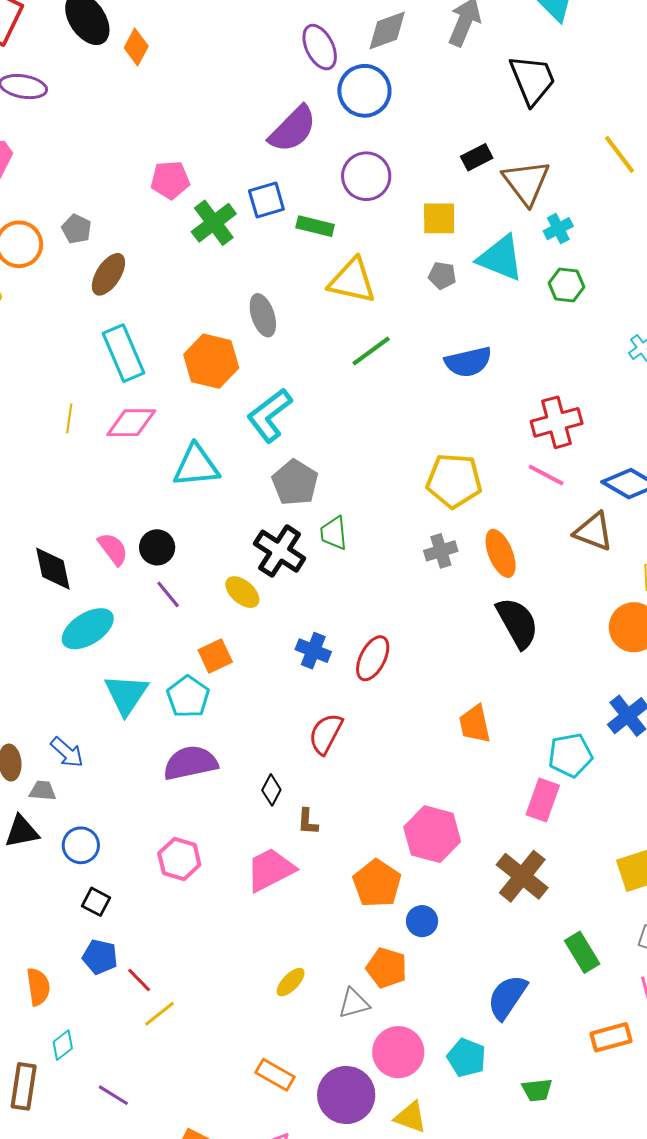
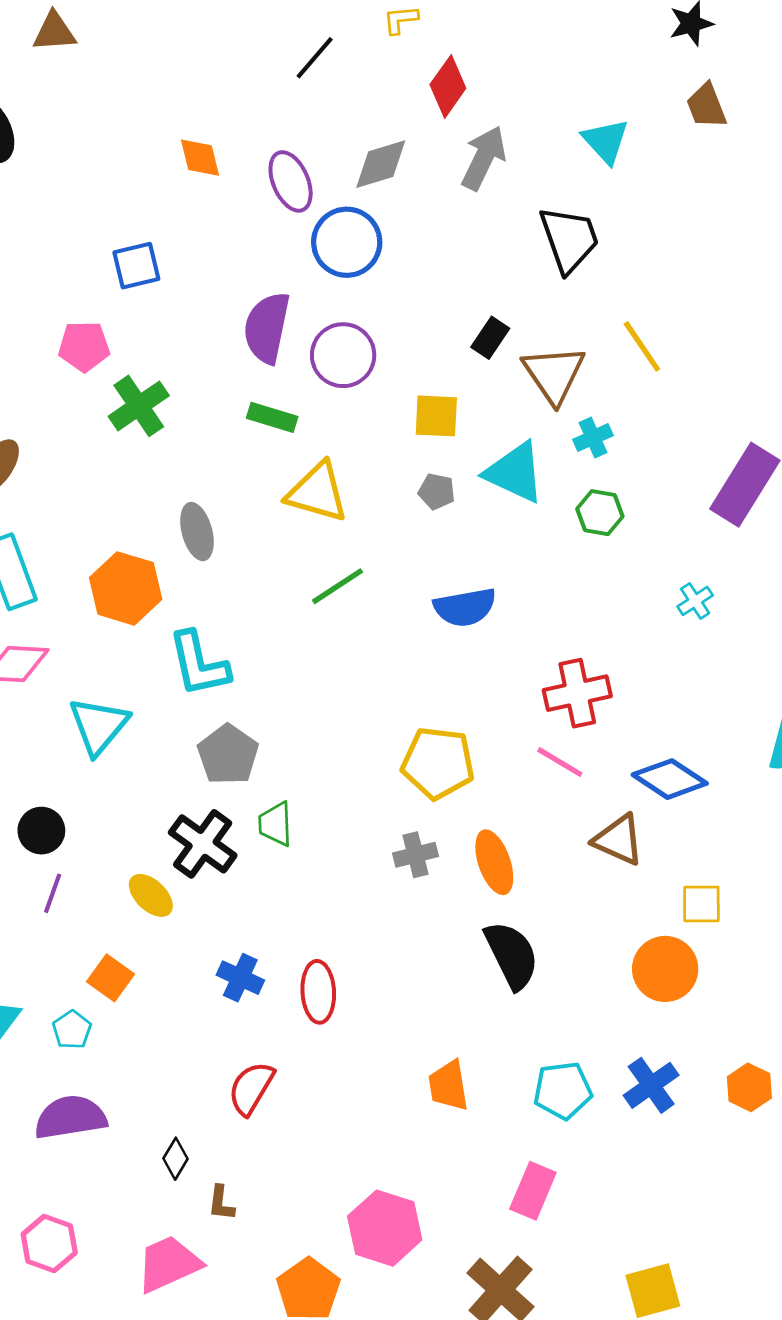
orange diamond: (136, 47) -> (200, 158), moved, turned -45
purple semicircle: (293, 129) -> (267, 328), moved, turned 144
yellow line: (619, 154) -> (642, 346), moved
black rectangle: (477, 157) -> (490, 338), turned -32
blue square: (266, 200) -> (136, 266), moved
cyan L-shape: (269, 415) -> (199, 664), turned -68
cyan triangle: (196, 466) -> (99, 726), turned -48
purple line: (168, 594) -> (53, 893), turned 56
orange square: (215, 656) -> (111, 978), turned -32
red ellipse: (373, 658) -> (318, 992), turned -33
cyan pentagon: (188, 697) -> (72, 1030), size x0.7
cyan pentagon: (570, 755) -> (563, 1090), moved

